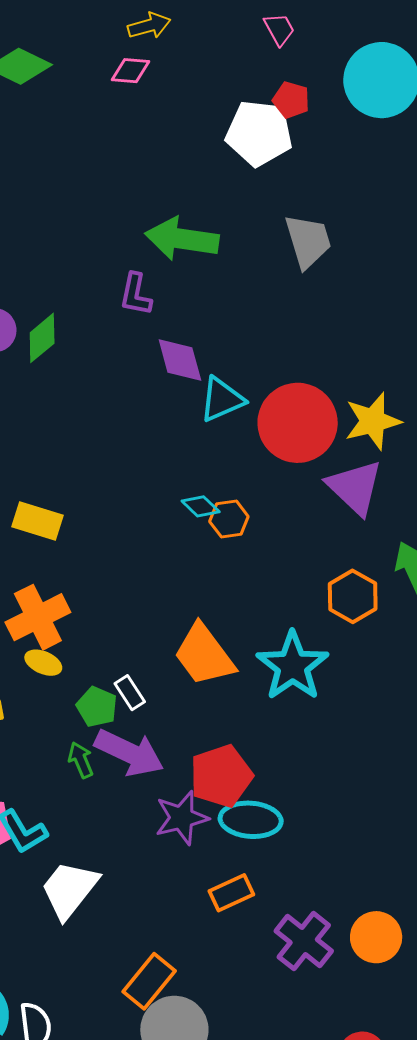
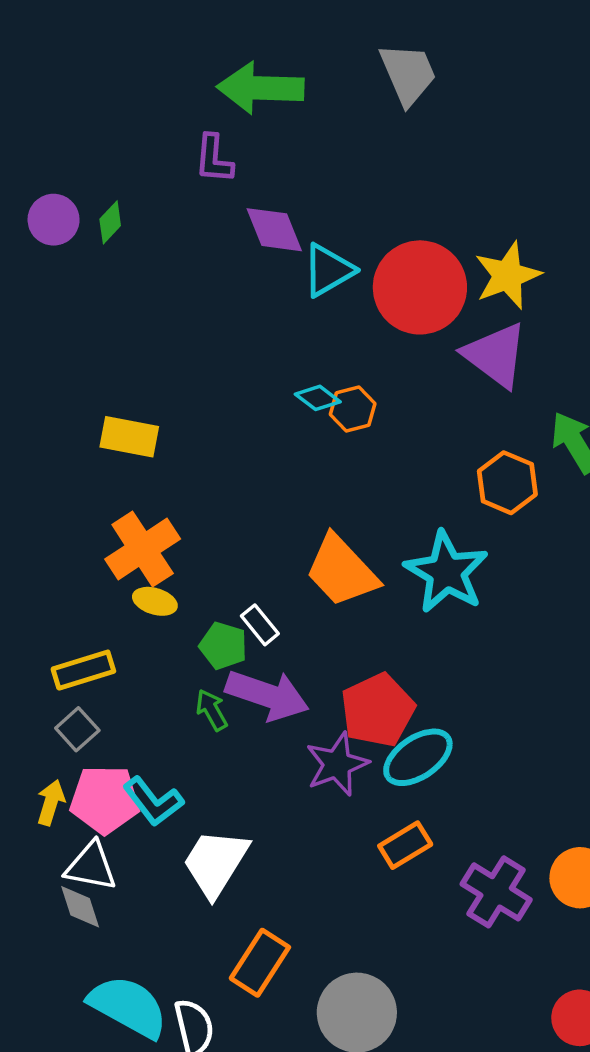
green diamond: (42, 338) -> (110, 222), size x0.7
cyan ellipse: (251, 820) -> (418, 757), turned -32
orange rectangle: (149, 981) -> (260, 963), moved

